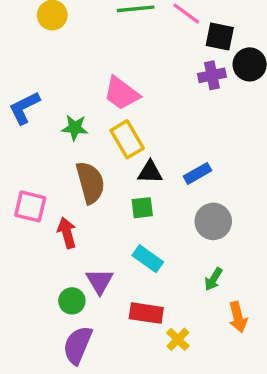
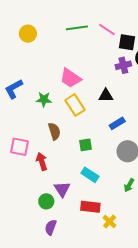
black triangle: (150, 172) -> (106, 96), moved
brown semicircle: (90, 183) -> (54, 131), size x0.7
purple semicircle: (78, 345) -> (51, 227), size x0.7

